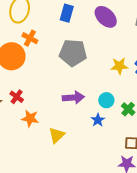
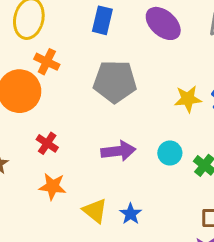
red cross: (17, 97) -> (47, 143), moved
blue star: (98, 120) -> (131, 214), moved
yellow triangle: (57, 135) -> (95, 211), turned -36

